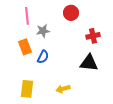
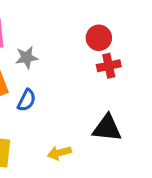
red circle: (71, 13) -> (99, 38), moved
black triangle: (89, 63) -> (107, 128), moved

